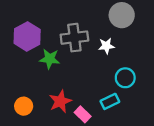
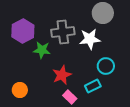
white star: (106, 46) -> (90, 39), size x1.5
red star: (60, 101) -> (62, 75), moved

